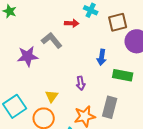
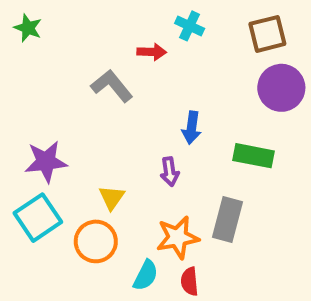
brown square: (118, 22) -> (267, 34), moved
purple star: (28, 56) -> (46, 162), moved
blue arrow: (102, 57) -> (192, 128), moved

